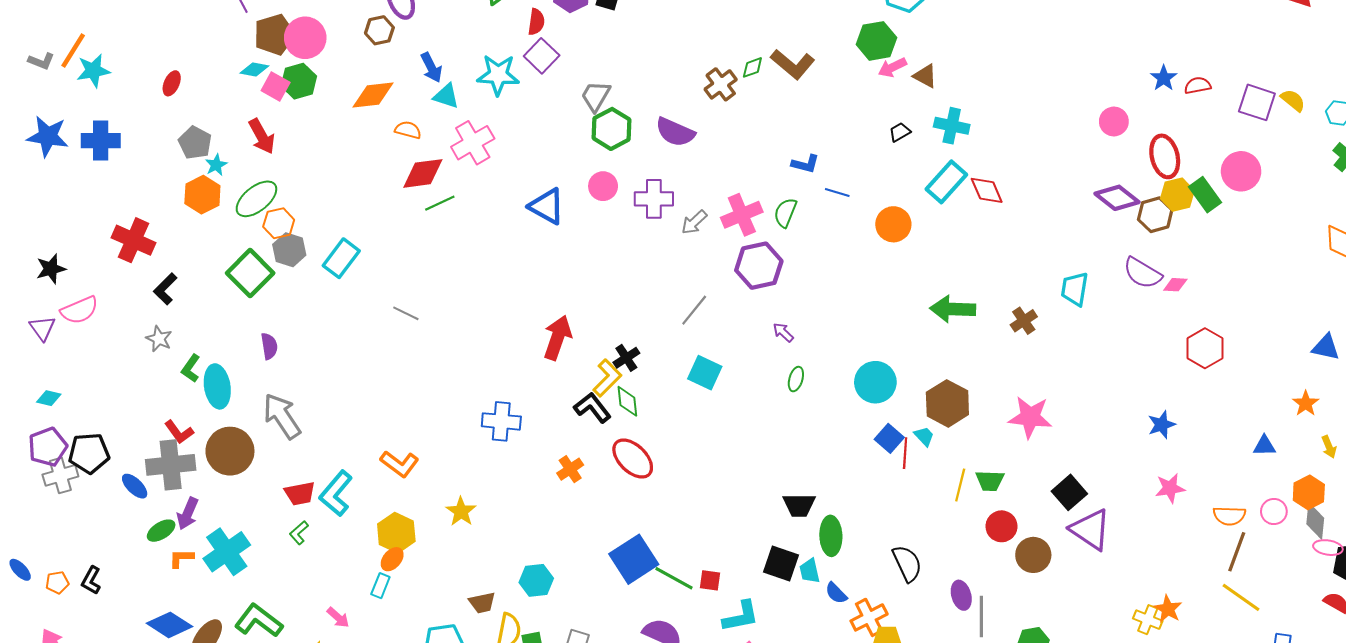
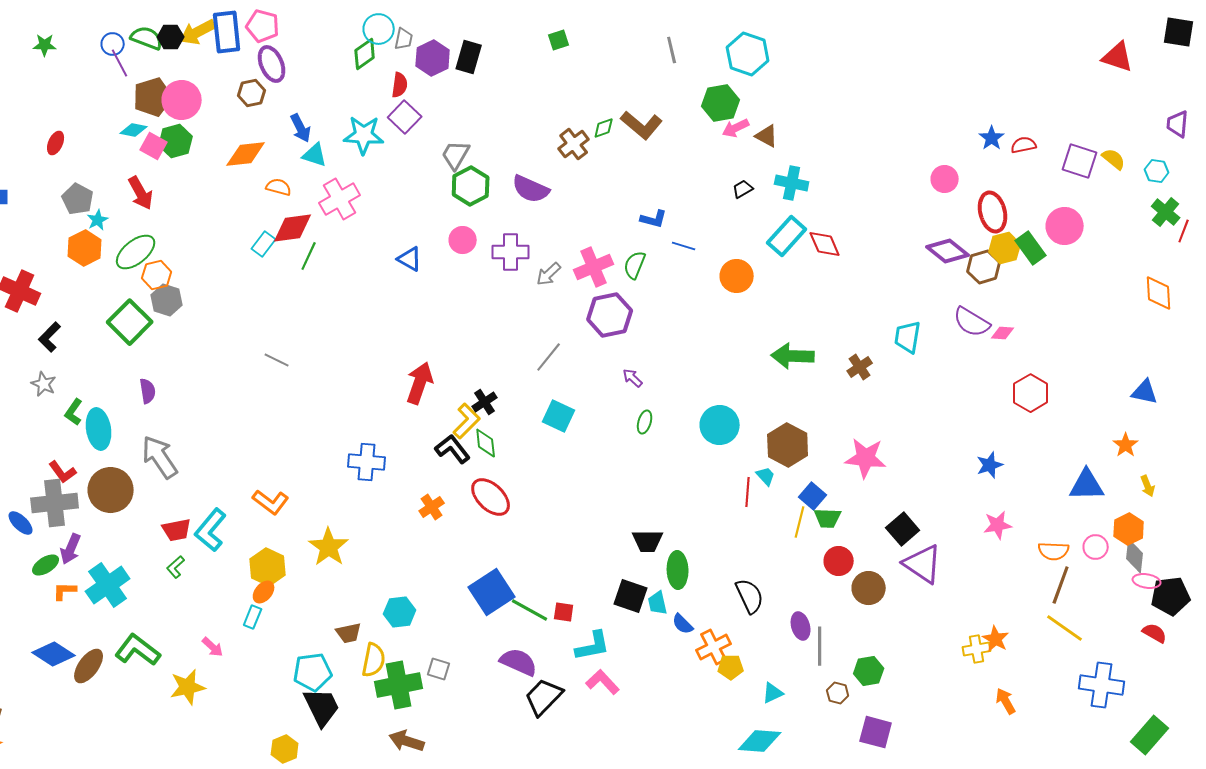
green line: (440, 203) -> (309, 256), turned -40
blue triangle: (547, 206) -> (410, 259), size x0.7
cyan rectangle: (341, 258) -> (264, 244), moved, size x0.7
blue square: (889, 438) -> (813, 496), moved
blue triangle: (1264, 446) -> (1087, 485), size x1.6
yellow star: (461, 512) -> (329, 547), size x1.4
yellow cross: (1148, 620) -> (977, 649), turned -32

